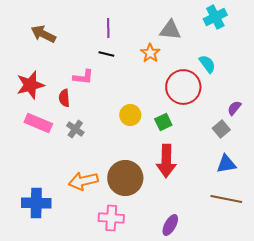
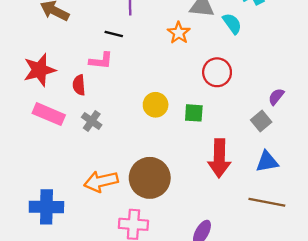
black line: (106, 54) -> (114, 34), moved
cyan semicircle: (207, 64) -> (232, 24), moved
red circle: (183, 87) -> (217, 72), size x0.7
green square: (163, 122) -> (194, 113), turned 30
red arrow: (166, 161) -> (219, 158), moved

